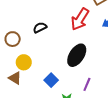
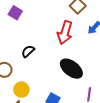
black ellipse: (77, 55) -> (71, 69), turned -70

